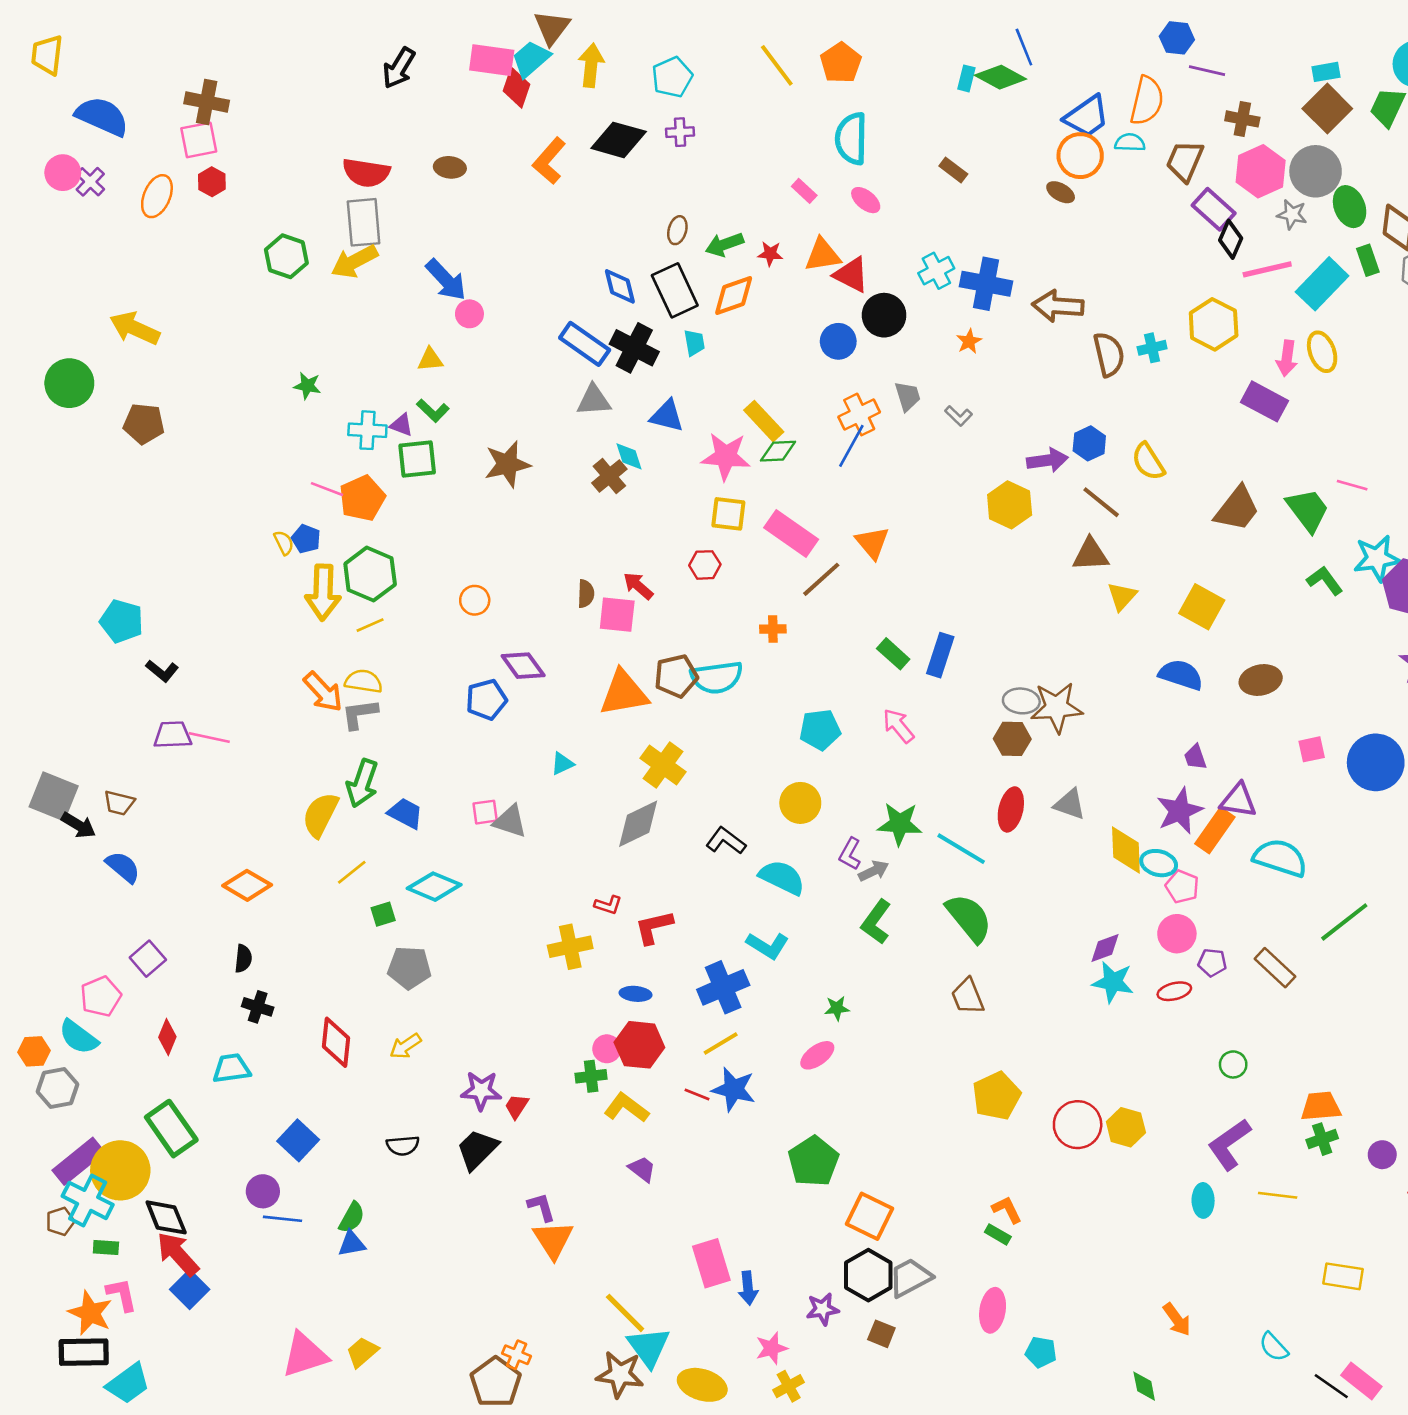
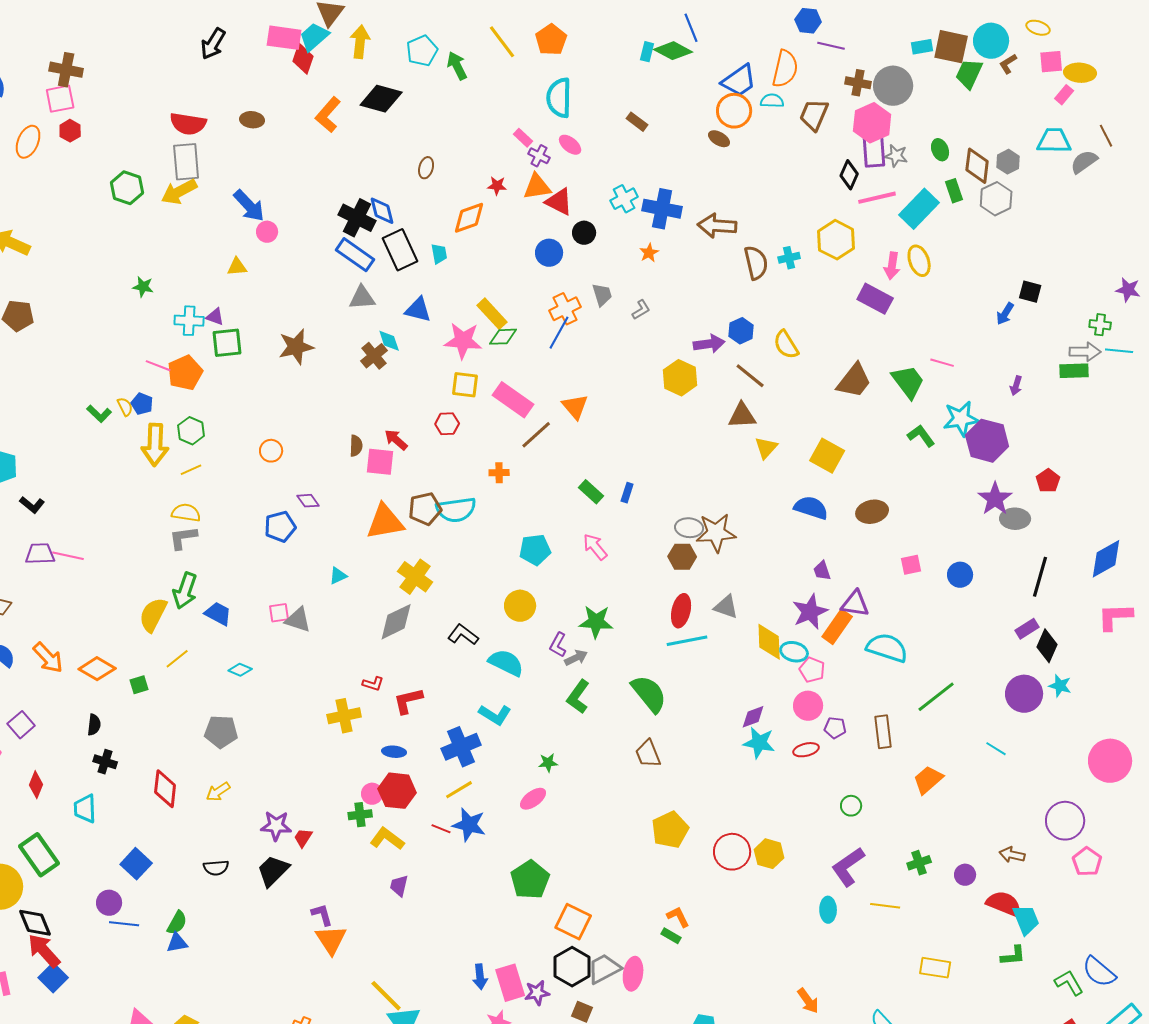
brown square: (1327, 109) -> (951, 47), moved, turned -33
purple cross: (680, 132) -> (539, 156), moved, turned 30
gray circle: (1316, 171) -> (893, 86), moved
green ellipse: (1350, 207) -> (940, 150), size x0.7
purple rectangle: (1214, 209) -> (874, 152), moved, turned 44
green arrow: (724, 245) -> (457, 66), moved, turned 84
black rectangle: (675, 290) -> (400, 250), moved
black circle: (884, 315) -> (584, 233), size x0.7
black cross: (634, 348) -> (357, 218), moved
green L-shape: (433, 411) -> (99, 414), moved
gray L-shape: (959, 416) -> (641, 310), turned -75
green hexagon: (370, 574) -> (191, 431), size x0.7
blue rectangle: (940, 655) -> (627, 493), size x0.6
purple diamond: (523, 666) -> (308, 501), size x0.7
orange arrow: (323, 692) -> (48, 658), moved
blue circle: (1376, 762) -> (960, 575), size x0.6
cyan line: (961, 849) -> (687, 641), moved, turned -42
cyan diamond: (434, 887) -> (240, 670), size x0.6
green square: (383, 914) -> (139, 685), moved
brown rectangle: (1275, 968) -> (883, 732), turned 40
cyan trapezoid: (231, 1068) -> (85, 809), turned -84
orange trapezoid: (1321, 1106) -> (928, 780), moved, turned -36
purple trapezoid: (642, 1169) -> (399, 886), turned -115
pink rectangle: (711, 1263) -> (510, 983), moved
pink ellipse: (993, 1310) -> (633, 974), moved

